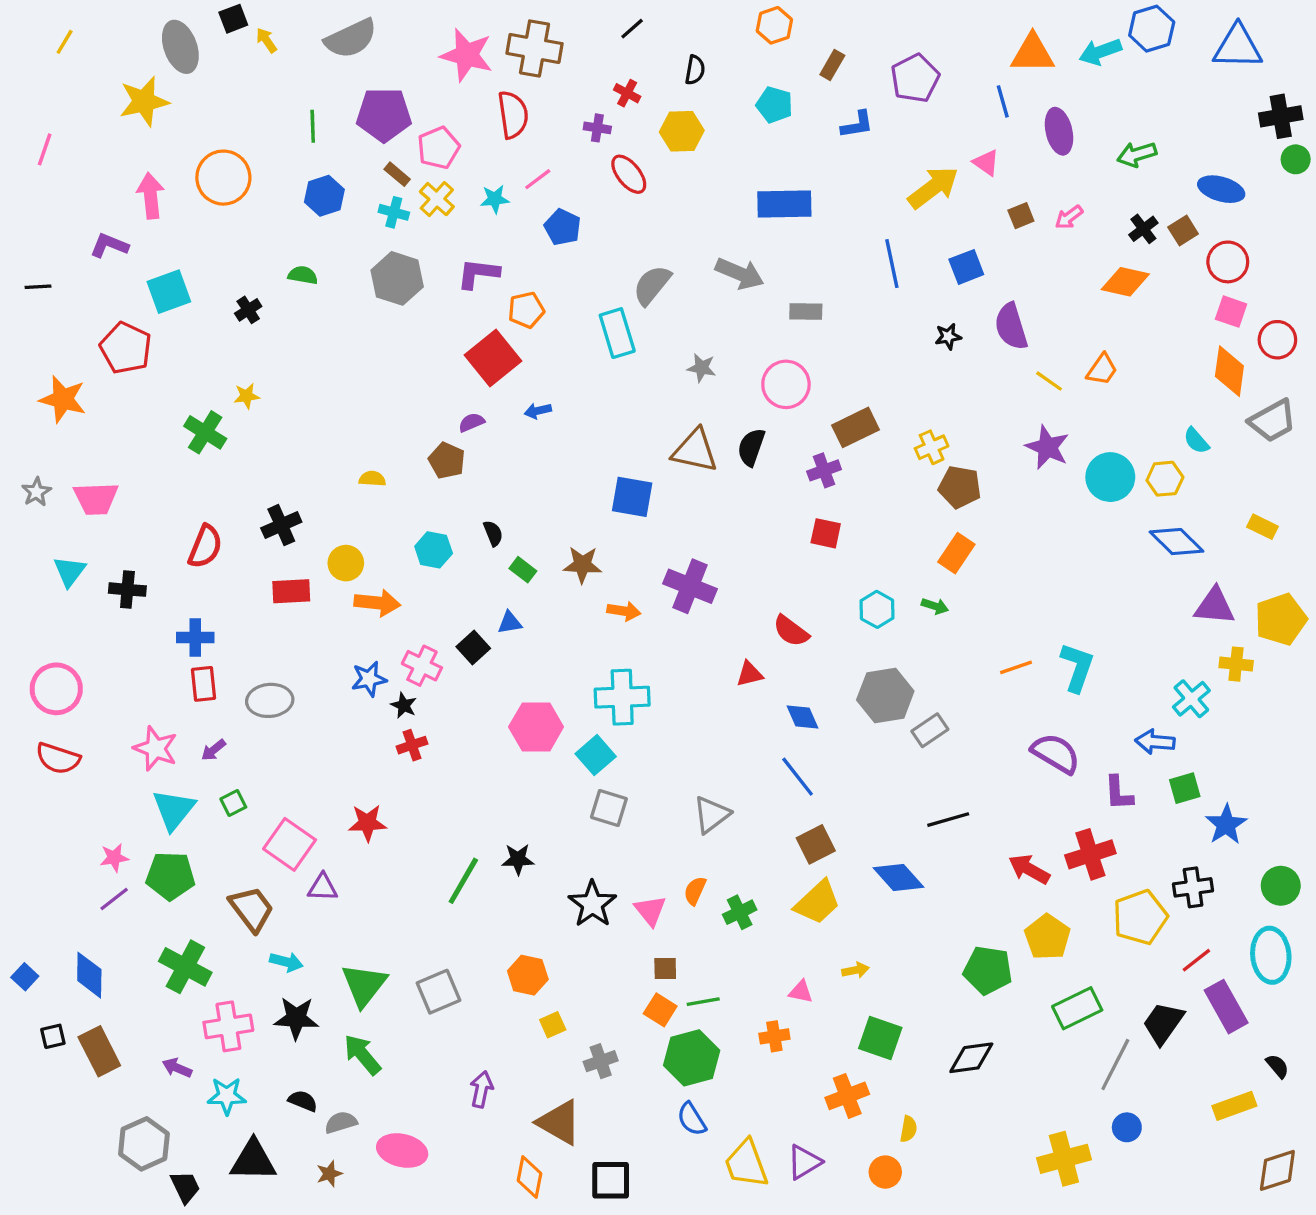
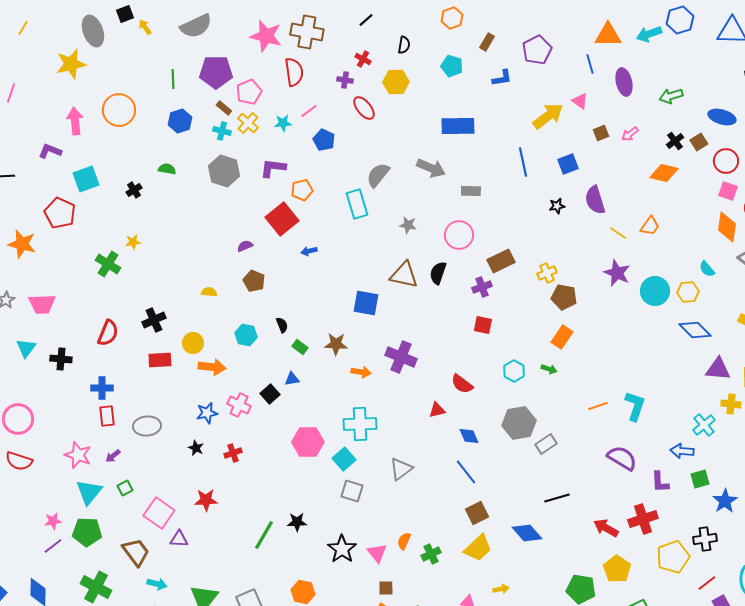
purple semicircle: (472, 422) -> (245, 246), moved
black star: (404, 705) -> (196, 448), moved
gray triangle: (712, 815) -> (401, 469), moved

